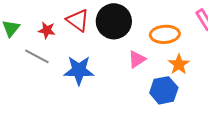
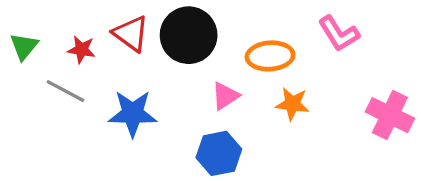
orange star: (179, 64) -> (292, 104), turned -30
blue hexagon: (164, 90) -> (219, 153), moved

